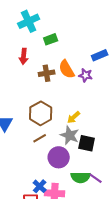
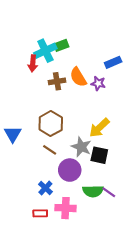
cyan cross: (29, 21) -> (45, 51), moved
yellow arrow: (74, 117) -> (99, 128), moved, size x1.5
brown line: (40, 138) -> (50, 150), turned 64
blue cross: (40, 186) -> (45, 188), moved

